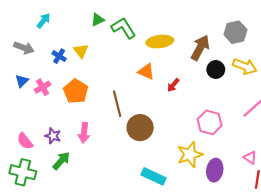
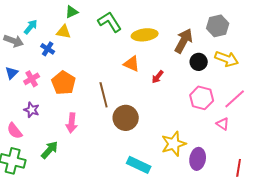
green triangle: (98, 20) -> (72, 12), moved
cyan arrow: (44, 21) -> (31, 27), moved
yellow triangle: (81, 51) -> (64, 32), moved, turned -42
pink hexagon: (210, 122) -> (202, 98), moved
purple star: (53, 136) -> (32, 110), moved
pink triangle: (250, 158) -> (223, 124), moved

